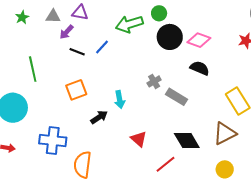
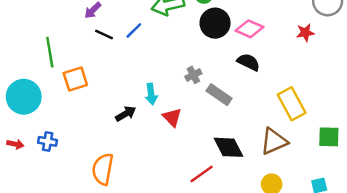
orange square: (76, 90) -> (75, 79), moved
red triangle: (139, 139) -> (172, 117), moved
blue cross: (53, 140) -> (48, 141), moved, size x0.6

